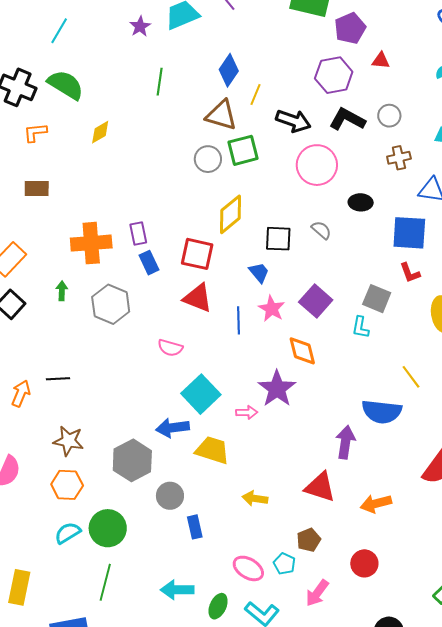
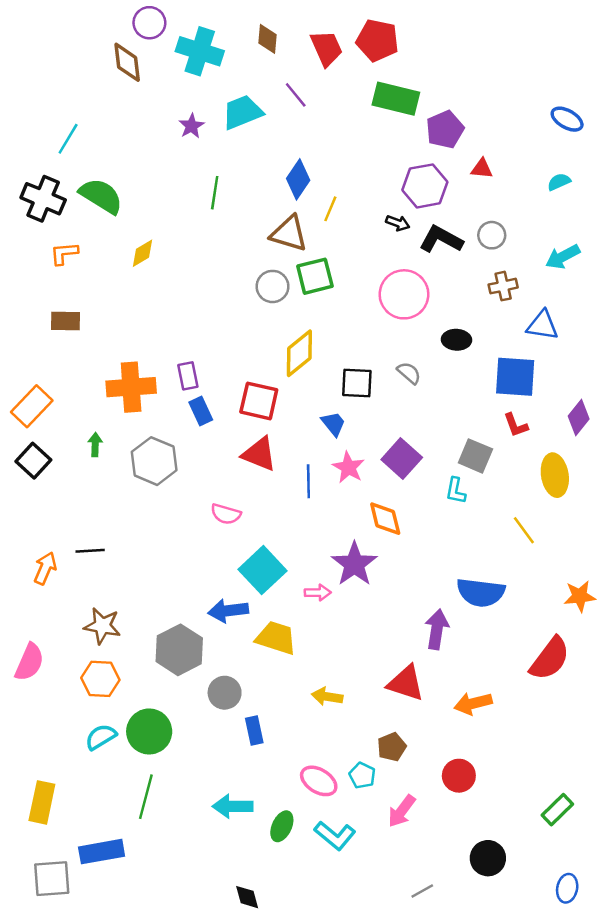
cyan line: (59, 31) -> (68, 139), moved
black arrow: (293, 121) -> (398, 223), moved, size x0.6
yellow line: (411, 377) -> (524, 530), moved

